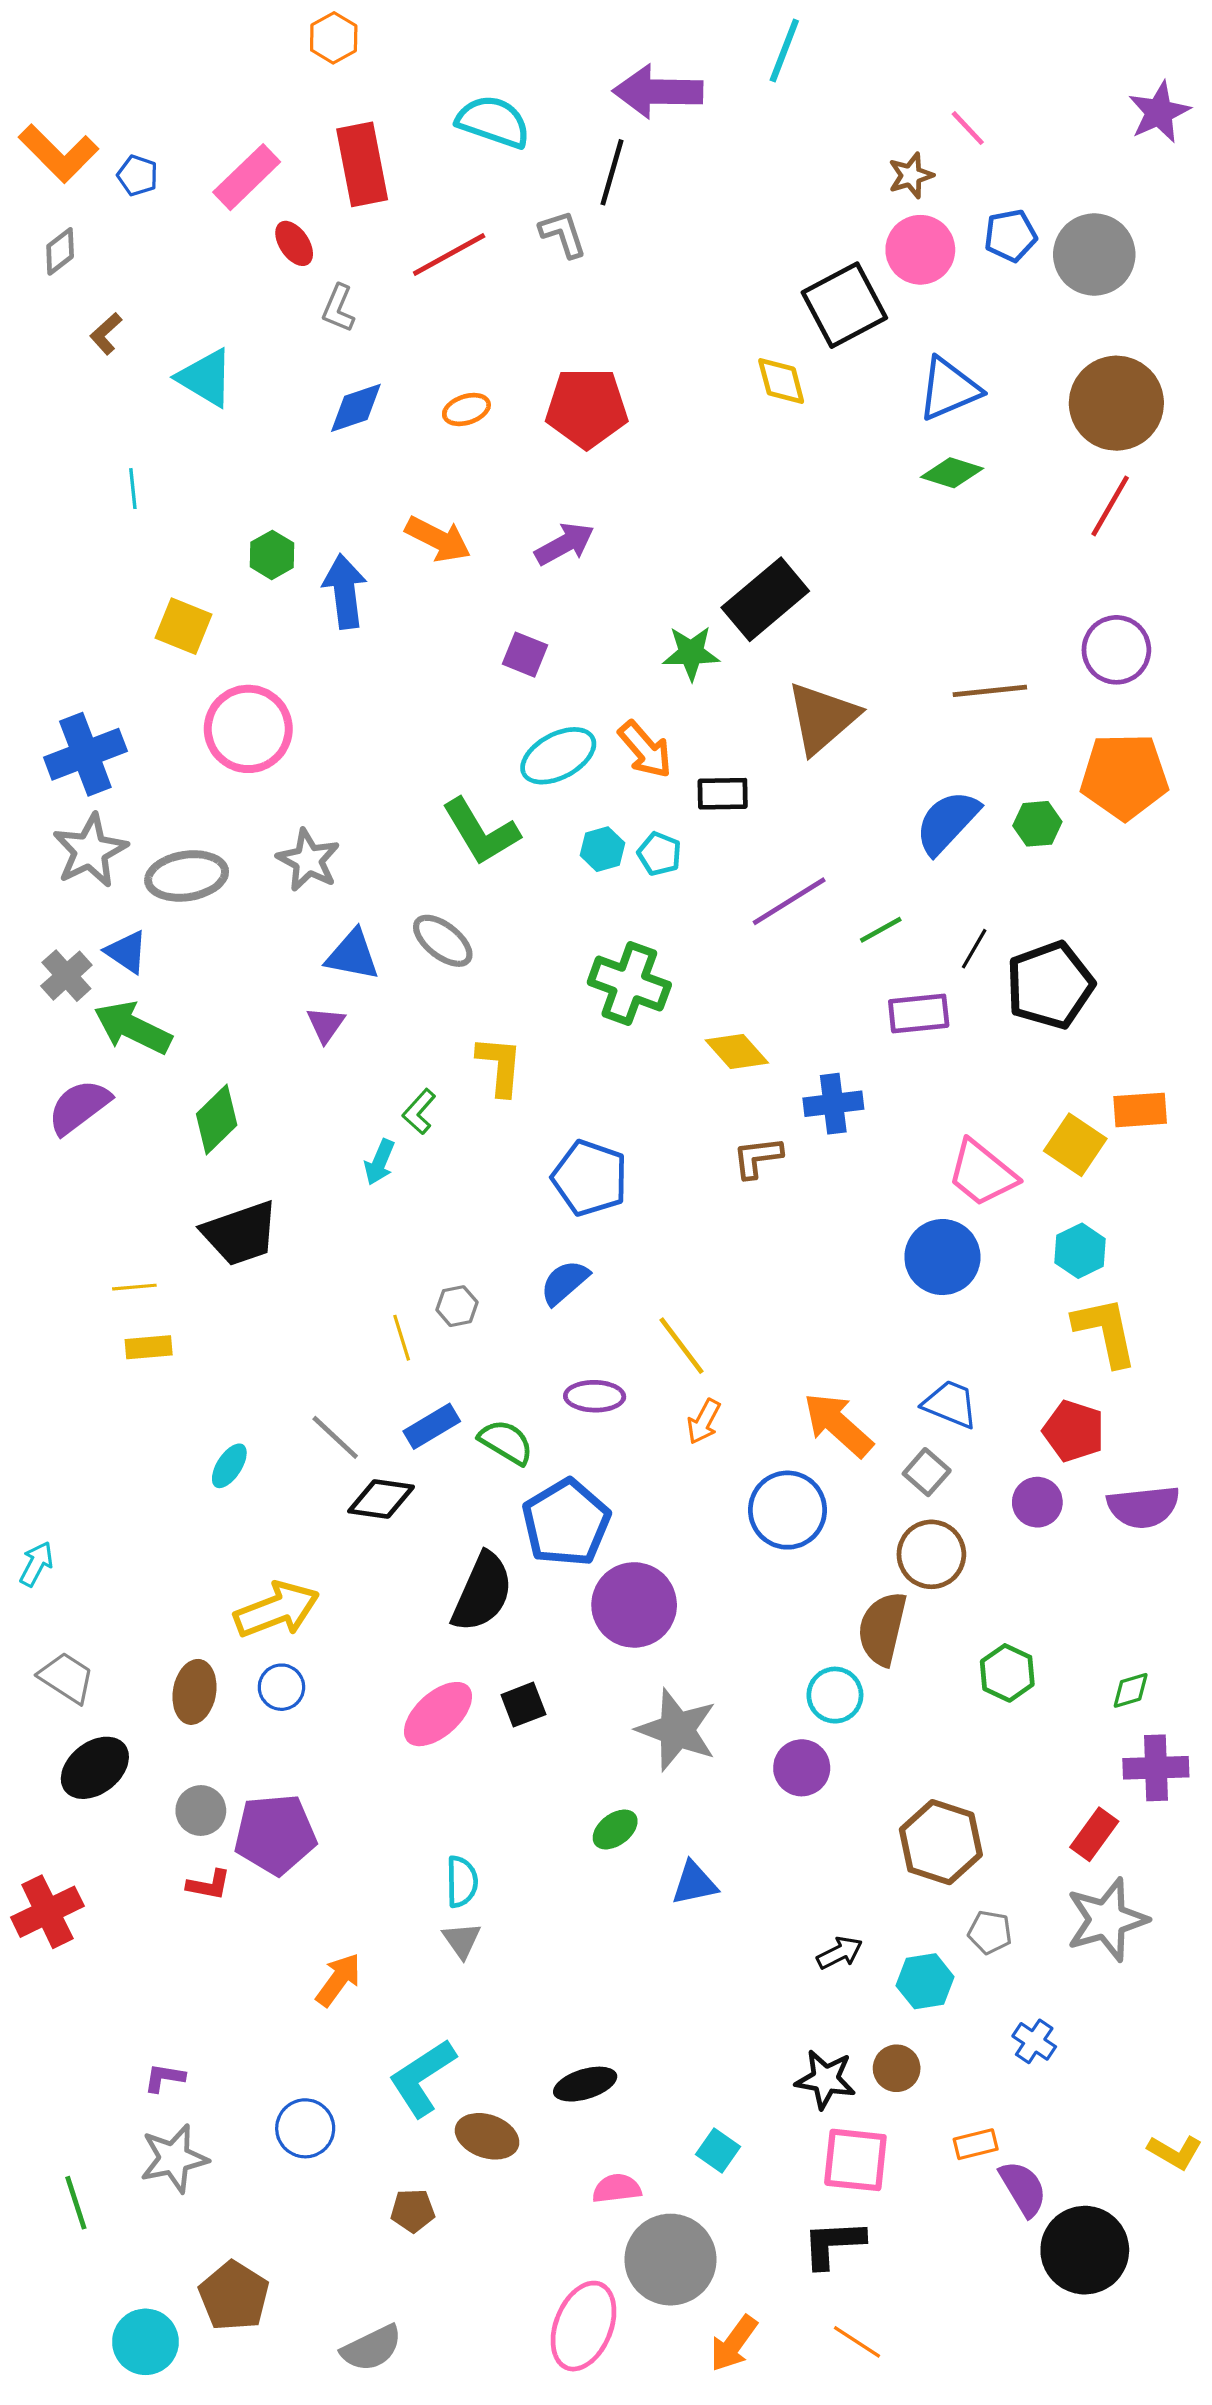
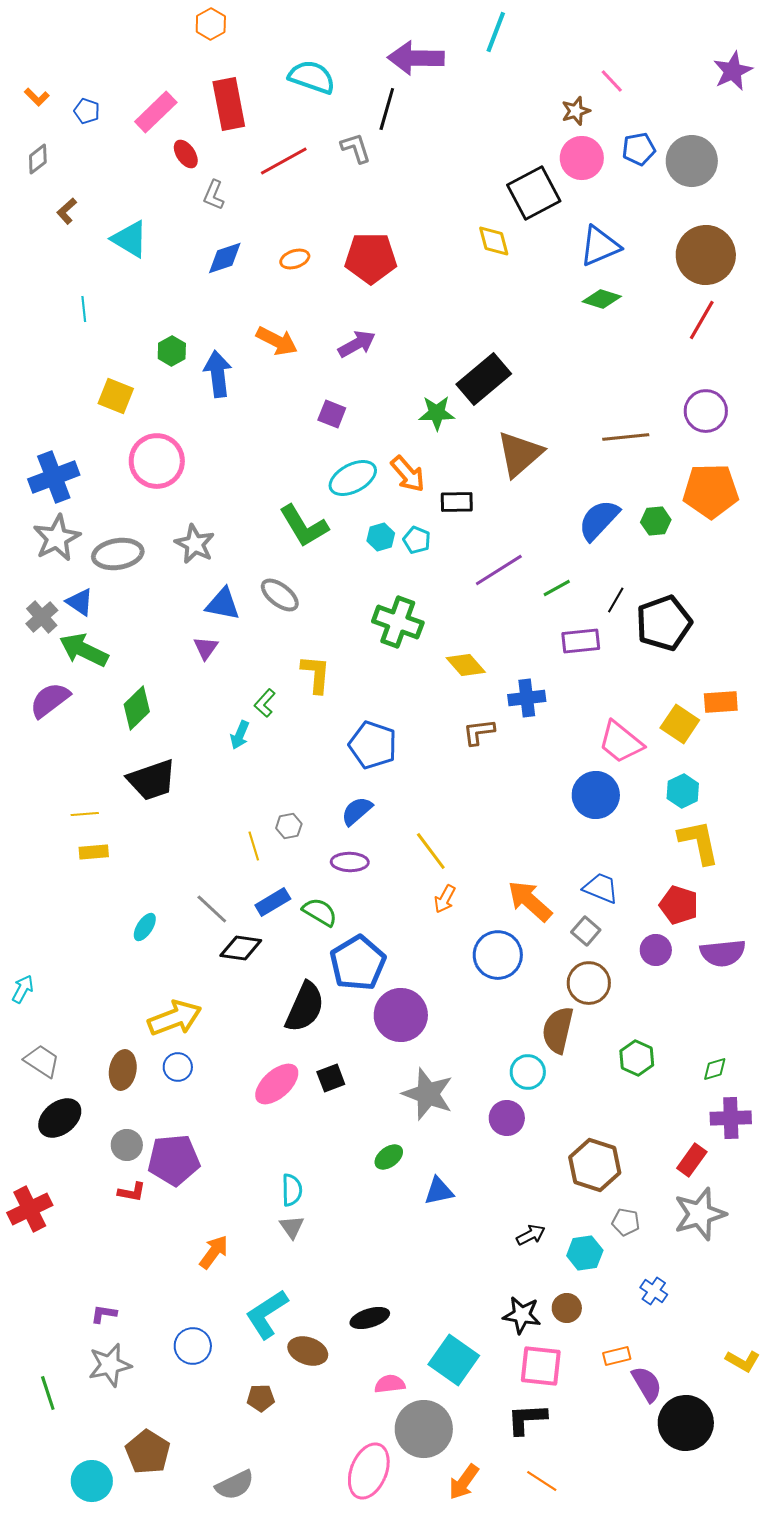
orange L-shape: (59, 153) -> (37, 97), size x0.5
purple ellipse: (595, 1396) -> (350, 862), moved
cyan square: (718, 2150) -> (454, 1360), size x1.8

